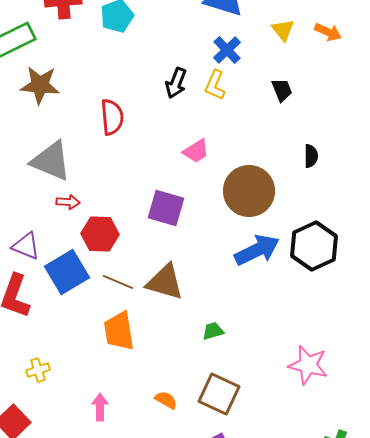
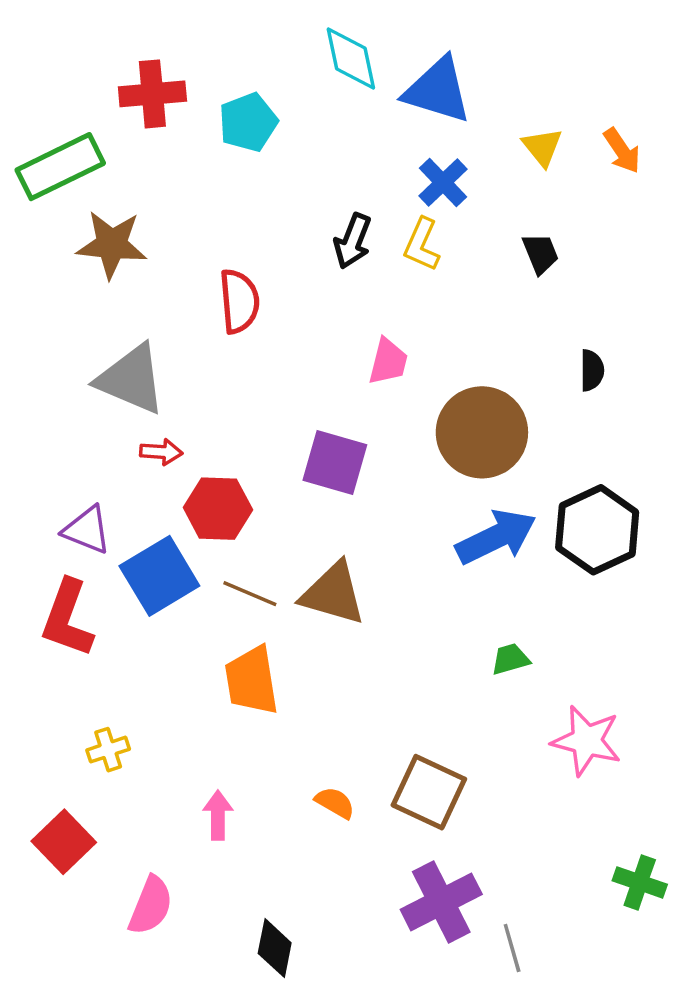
orange arrow: (328, 32) -> (622, 151), turned 32
pink trapezoid: (196, 151) -> (388, 361), turned -44
green trapezoid: (213, 331) -> (510, 659), moved

